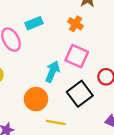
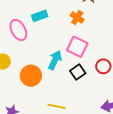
black square: (80, 94) -> (78, 72), moved, size x0.7
orange circle: (36, 99) -> (31, 76), moved

